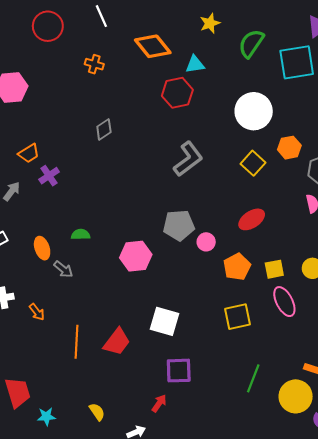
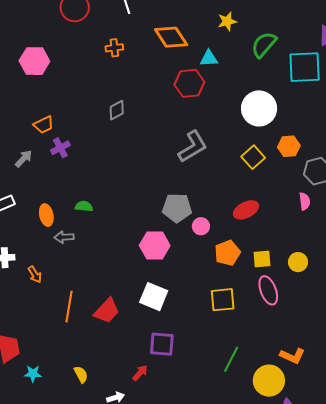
orange cross: (94, 64) -> (114, 48), turned -30
pink hexagon: (136, 256) -> (155, 246), moved
gray arrow: (63, 269) -> (64, 237), turned 132

